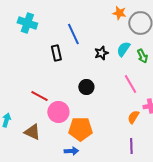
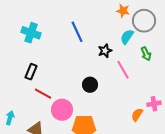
cyan cross: (27, 23) -> (31, 33), moved
cyan semicircle: (123, 49) -> (127, 37), moved
black rectangle: (56, 53) -> (31, 72), moved, turned 35
pink line: (130, 84) -> (123, 70), moved

